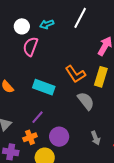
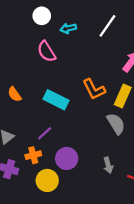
white circle: (22, 26) -> (42, 16), moved
pink semicircle: (30, 47) -> (47, 51), turned -60
gray semicircle: (86, 101) -> (116, 124), moved

